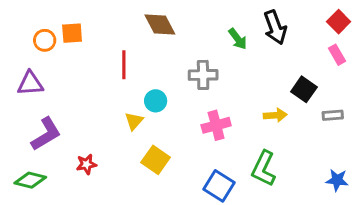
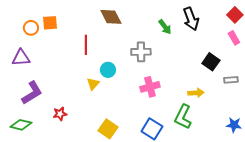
yellow arrow: (275, 115) -> (196, 93), moved
yellow square: (156, 160) -> (108, 129), moved

